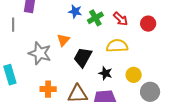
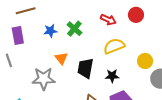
blue star: (75, 11) -> (50, 31), moved
green cross: (95, 18) -> (74, 29), moved
yellow circle: (134, 75) -> (145, 61), moved

